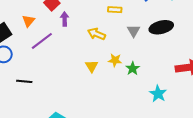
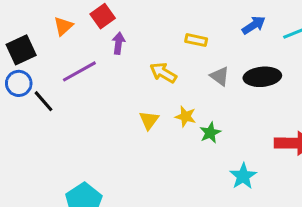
orange triangle: (28, 21) -> (63, 26), moved
gray triangle: (133, 31) -> (220, 76), turned -32
black line: (24, 81) -> (43, 101), moved, turned 35

